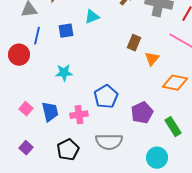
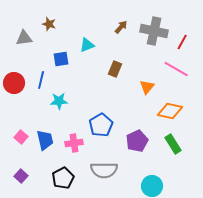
blue line: (37, 36) -> (41, 80), moved
brown rectangle: (134, 43) -> (115, 69), moved
green rectangle: (173, 127) -> (173, 144), moved

